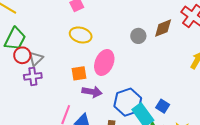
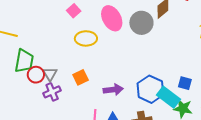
gray circle: (138, 36) -> (141, 23), size x1.5
pink ellipse: (104, 62) -> (112, 18), moved, turned -35
orange square: (79, 73) -> (81, 77), moved

